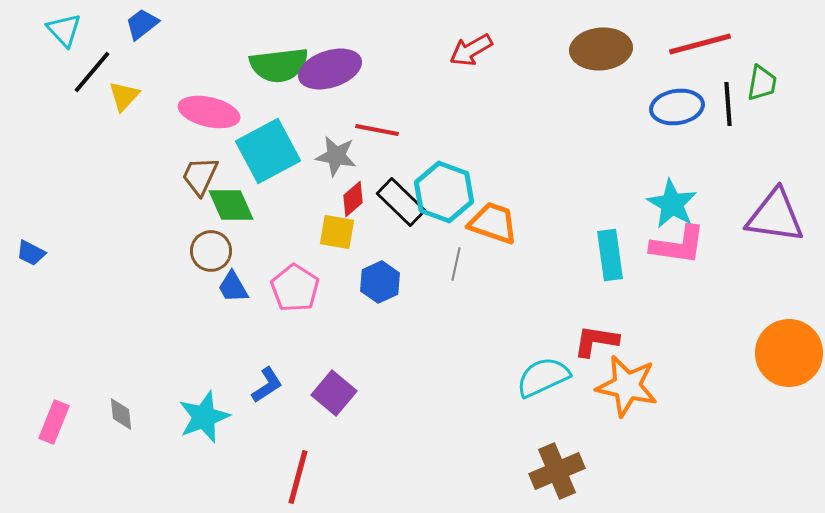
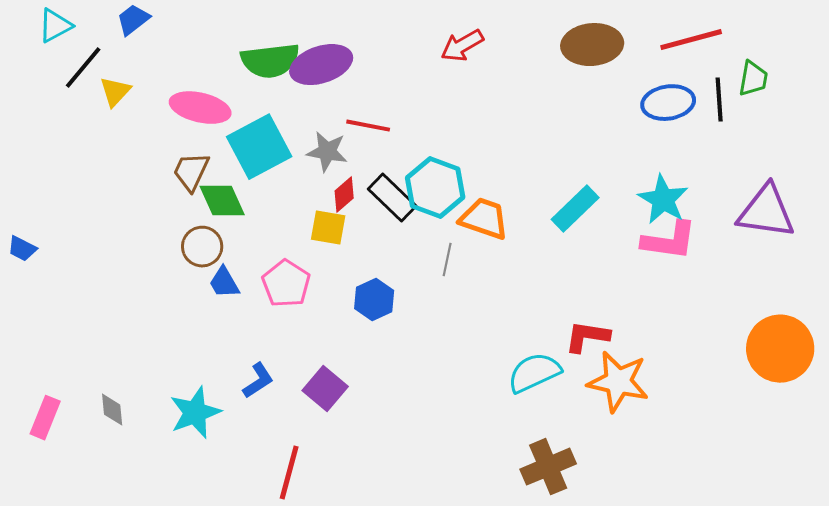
cyan triangle: (64, 30) -> (55, 26), turned 45
cyan rectangle: (610, 255) -> (575, 209), moved, turned 54
blue hexagon: (380, 282) -> (374, 300), moved

